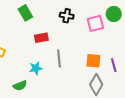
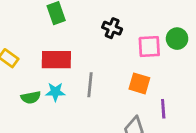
red rectangle: (41, 38) -> (56, 60), moved, size x1.5
orange square: (93, 61) -> (139, 83), moved
green semicircle: (20, 86) -> (31, 97), moved

